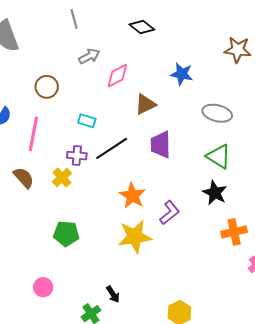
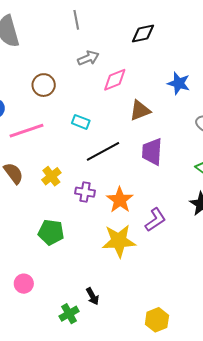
black diamond: (142, 27) -> (143, 33), turned -55
pink line: (33, 134) -> (27, 131), turned 56
purple cross: (77, 156) -> (85, 192), moved

